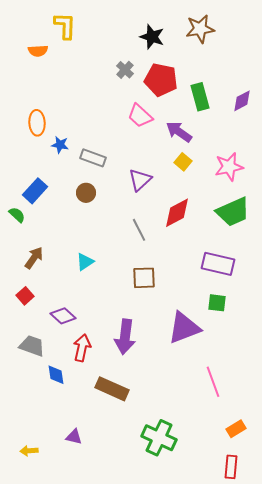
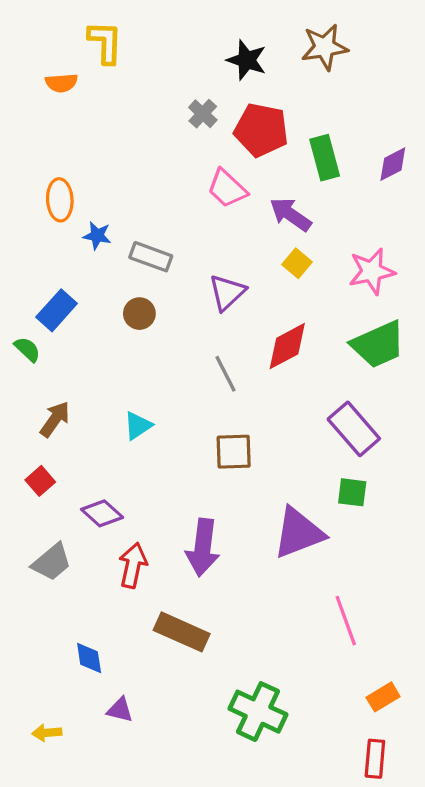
purple rectangle: (218, 264) -> (354, 429), turned 36
gray trapezoid: (32, 346) -> (52, 562), turned 120
blue diamond: (56, 375) -> (89, 658), moved

